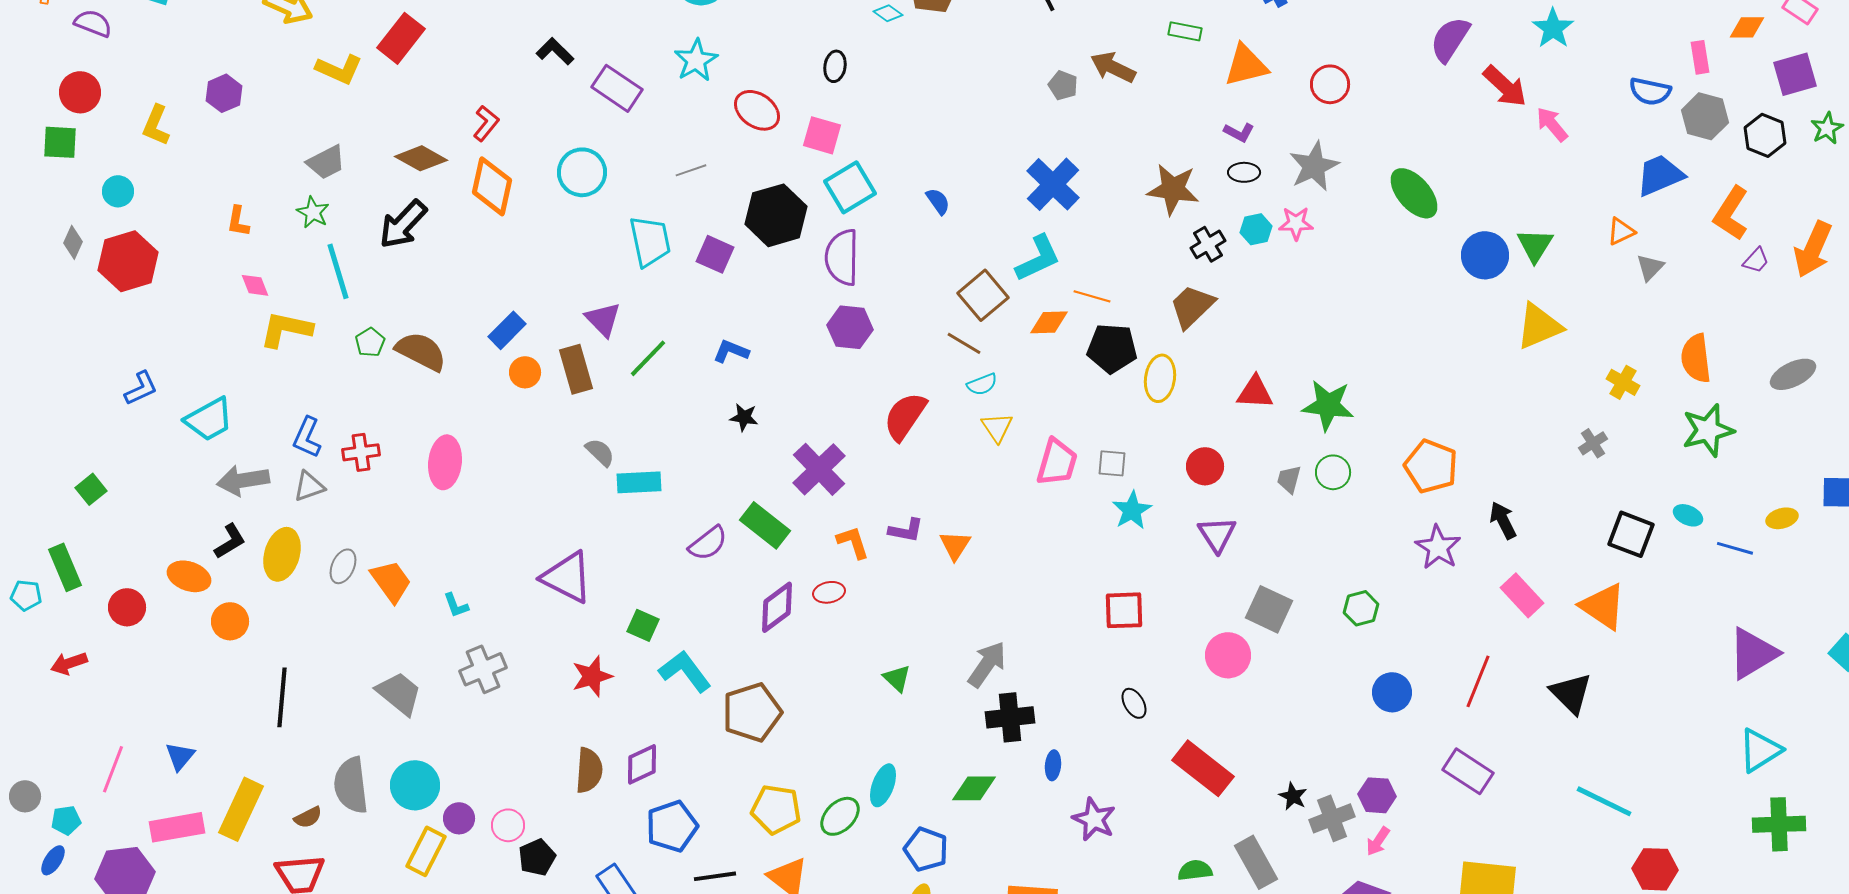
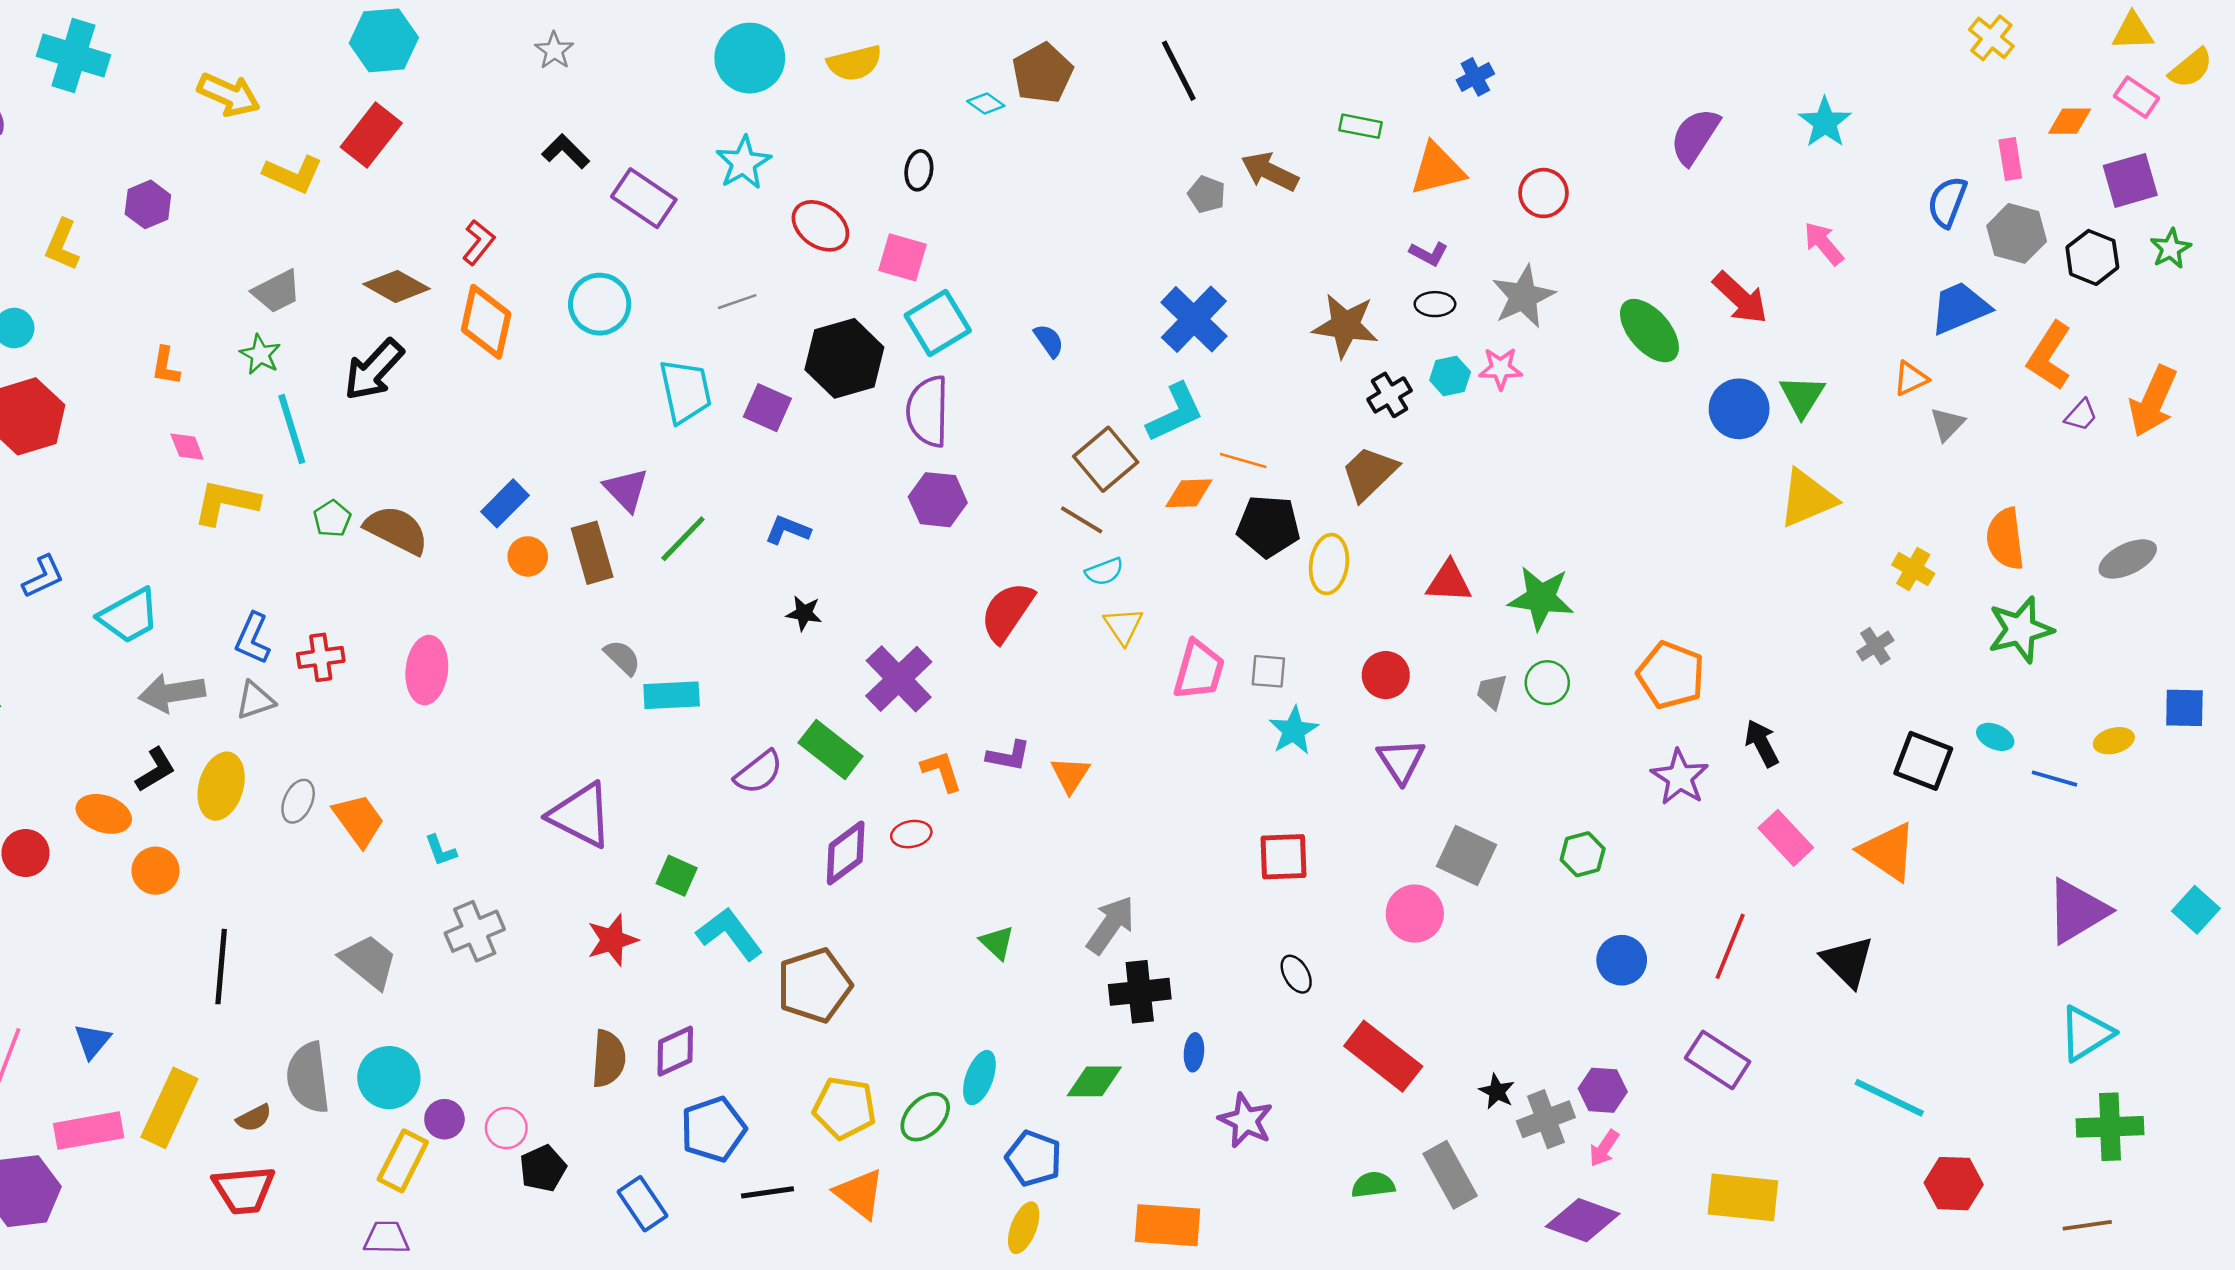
red arrow: (1505, 86) -> (1740, 298), moved
blue semicircle: (1650, 91) -> (1947, 202), turned 99

